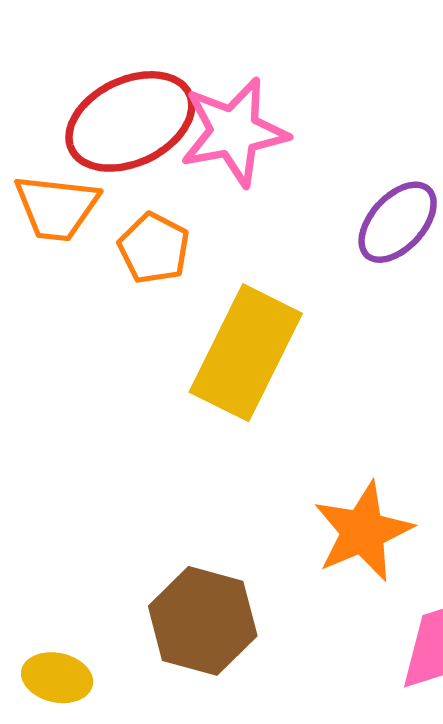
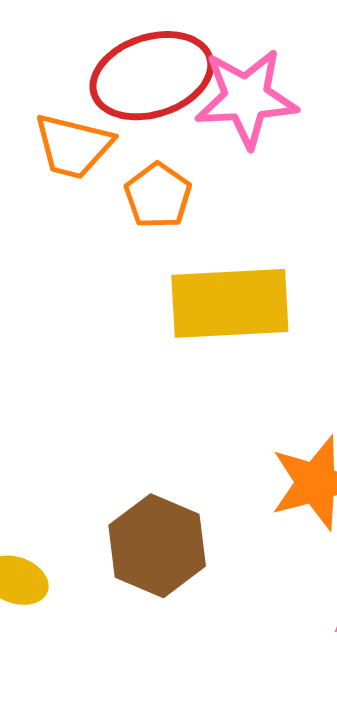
yellow rectangle: (246, 353) -> (230, 303), turned 53

